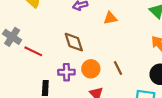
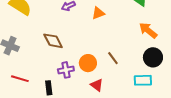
brown diamond: (74, 42) -> (53, 41), moved
red line: (33, 51) -> (20, 79), moved

